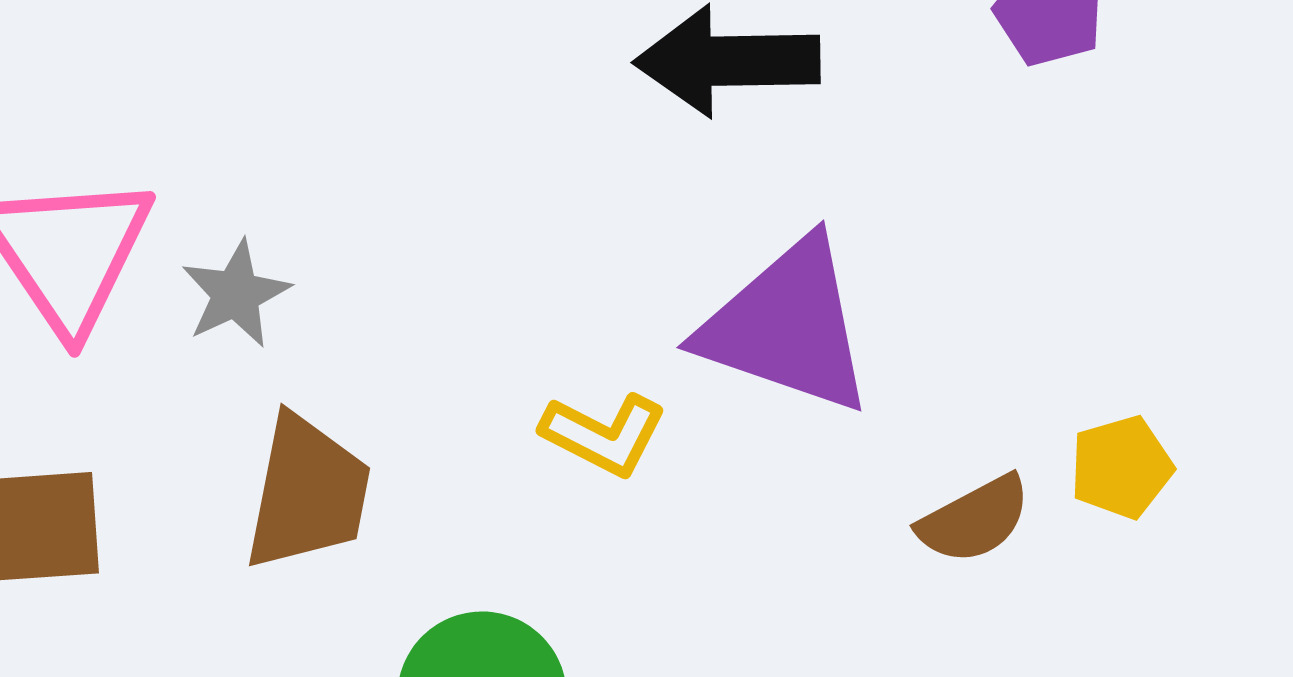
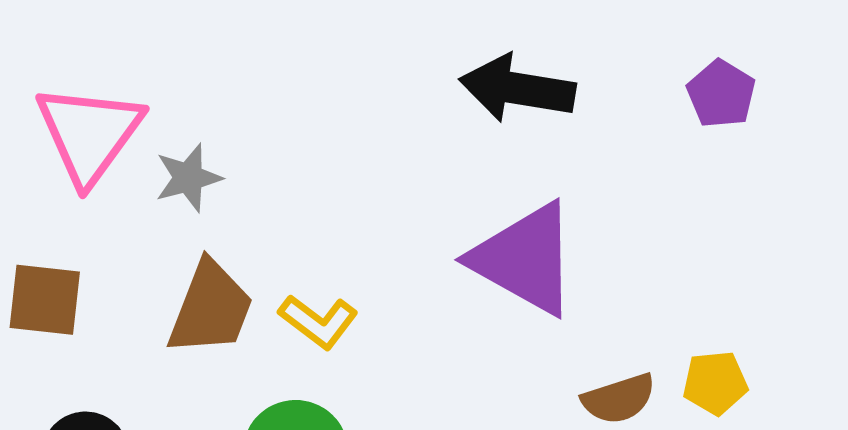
yellow L-shape: (604, 434) -> (318, 321), moved

